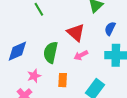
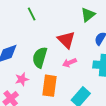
orange rectangle: (63, 80) -> (50, 86), size x1.5

